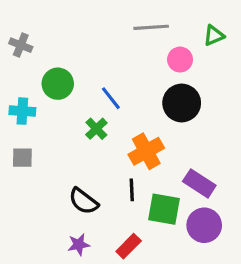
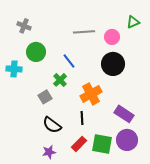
gray line: (151, 27) -> (84, 32), moved
gray cross: (21, 45) -> (24, 26), moved
gray square: (22, 158) -> (45, 97), moved, turned -32
green square: (164, 209) -> (102, 144), moved
red rectangle: (129, 246) -> (79, 144), moved

